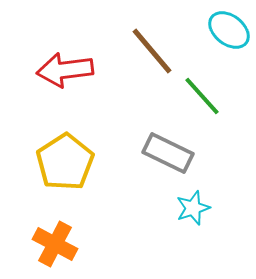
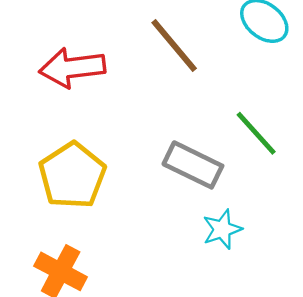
green line: (202, 96) -> (256, 133), moved

